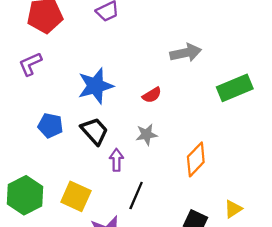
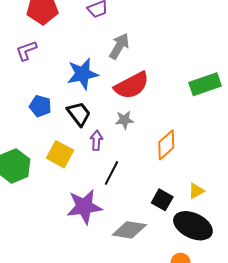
gray arrow: (186, 53) -> (119, 46), moved, turned -52
red semicircle: (152, 95) -> (132, 85), size x2.0
yellow square: (76, 196) -> (60, 154), moved

